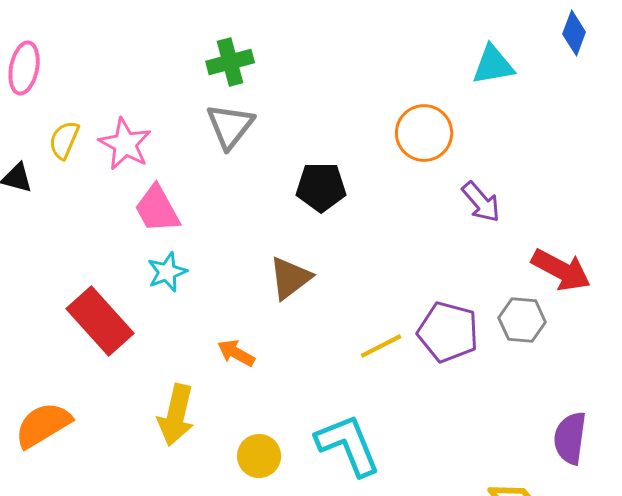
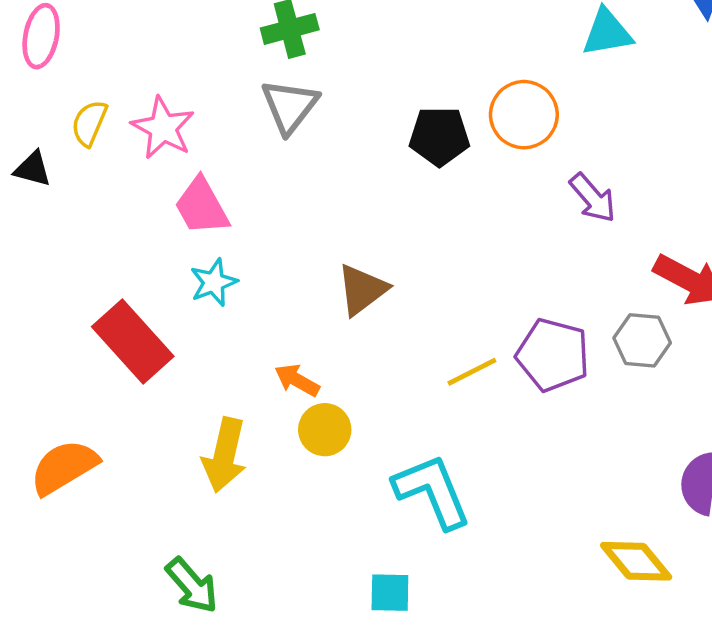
black pentagon: (321, 187) -> (439, 136), moved
yellow circle: (259, 456) -> (325, 430), moved

